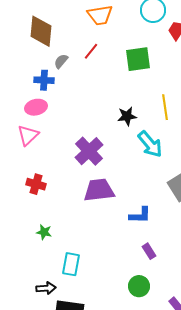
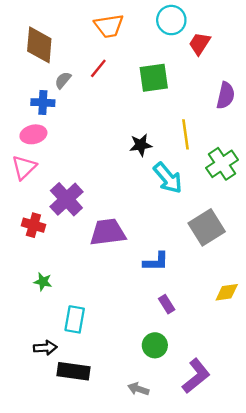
purple cross: (89, 151) -> (66, 199), moved

